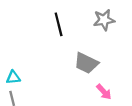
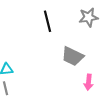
pink arrow: (104, 92) -> (89, 82), turned 49

